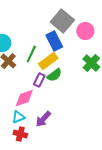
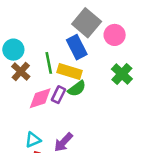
green line: (31, 54) -> (49, 63), turned -36
yellow rectangle: (48, 61) -> (69, 72), turned 54
pink diamond: (24, 98) -> (40, 98), moved

